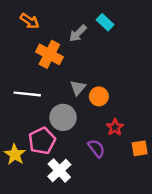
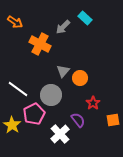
orange arrow: (30, 21) -> (15, 22), moved
white line: (27, 94) -> (18, 89), moved, turned 30
white cross: (59, 171) -> (60, 134), moved

